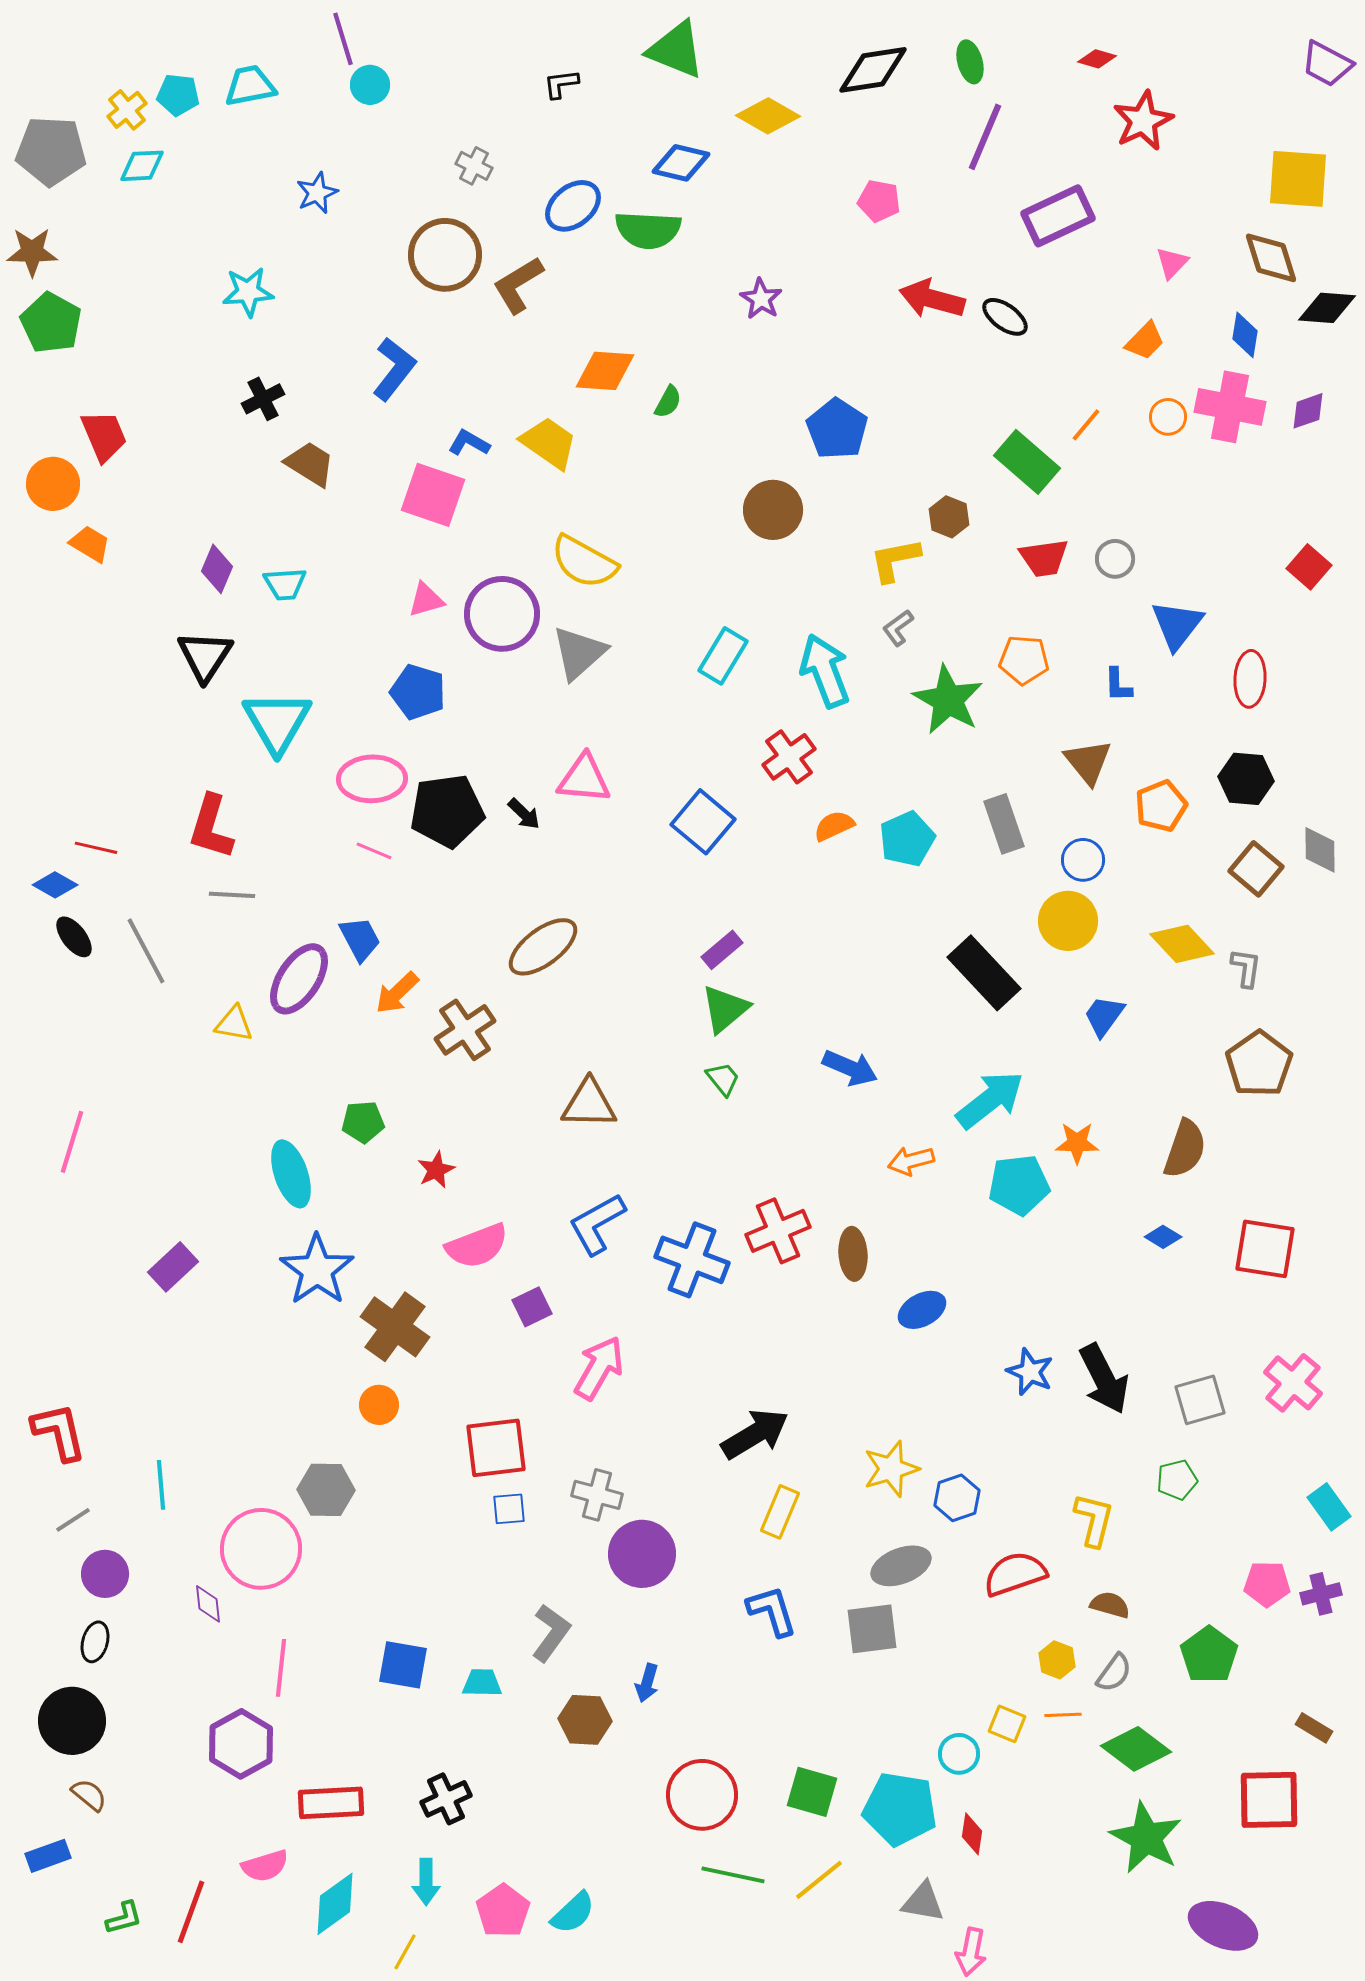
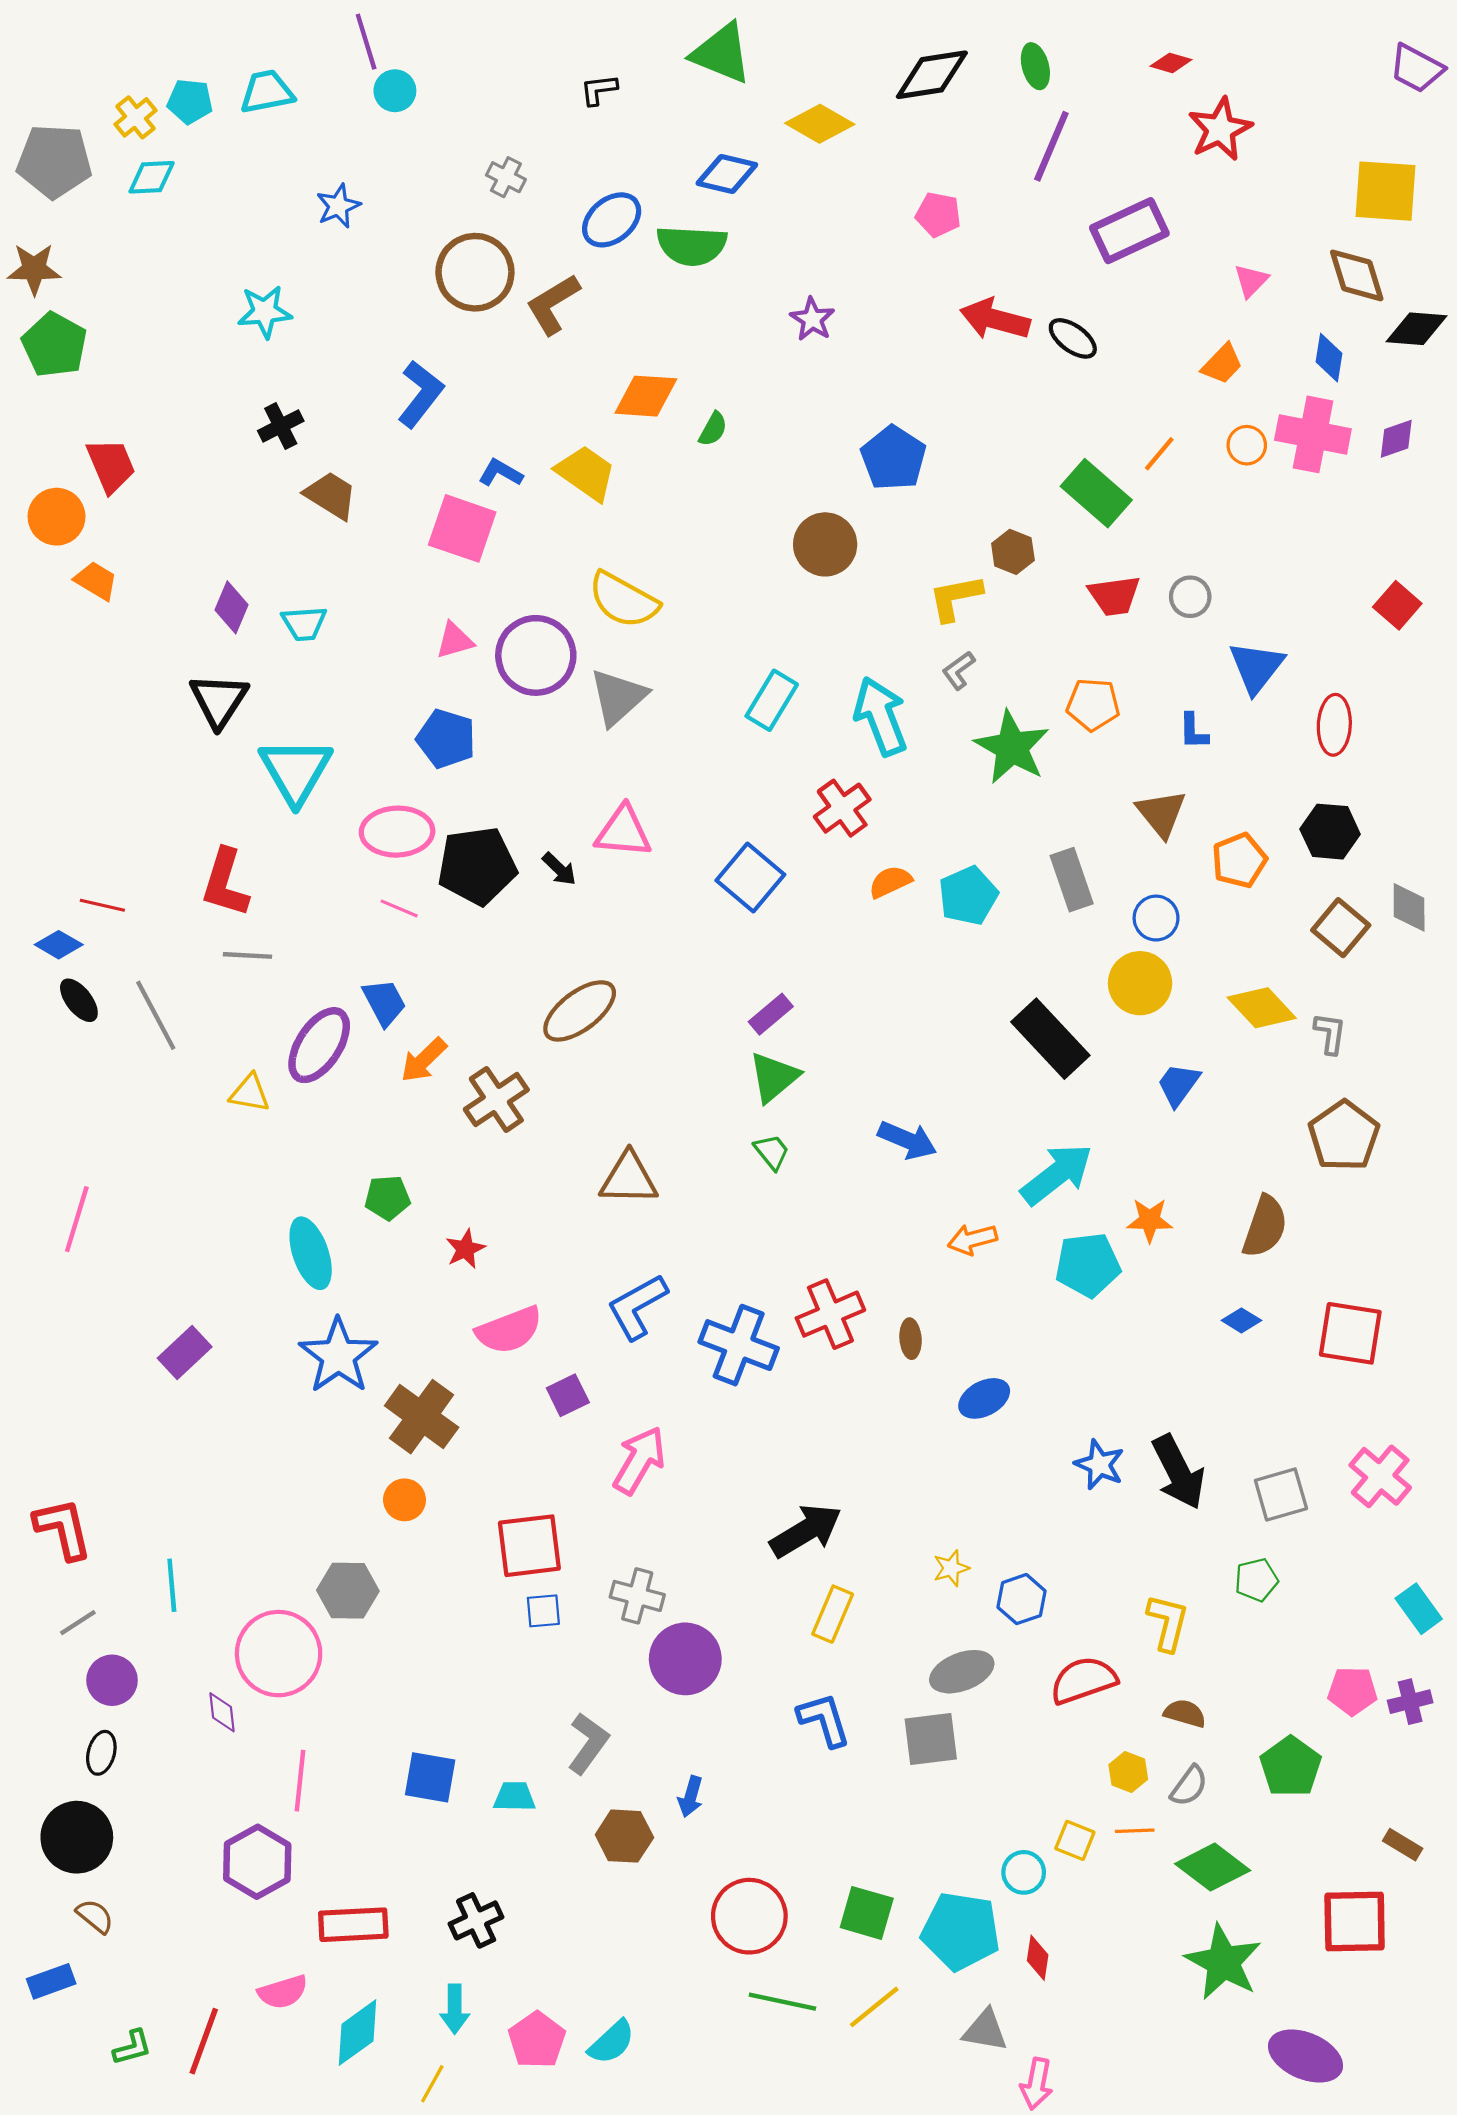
brown ellipse: (853, 1254) -> (911, 1339), size x0.7
yellow star: (891, 1469) -> (951, 1568), size x0.6

